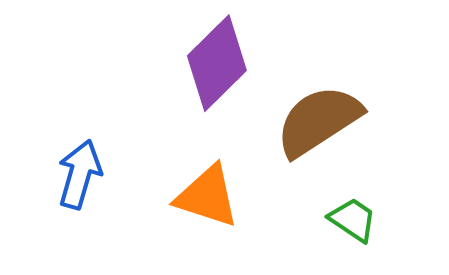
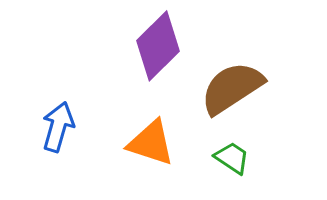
green trapezoid: (353, 220) -> (232, 158), moved

